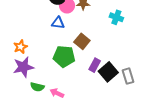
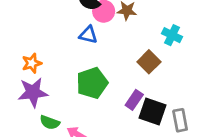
brown square: (82, 41) -> (149, 62), moved
green pentagon: (64, 56) -> (92, 83), turned -30
black square: (108, 72) -> (153, 111), turned -36

